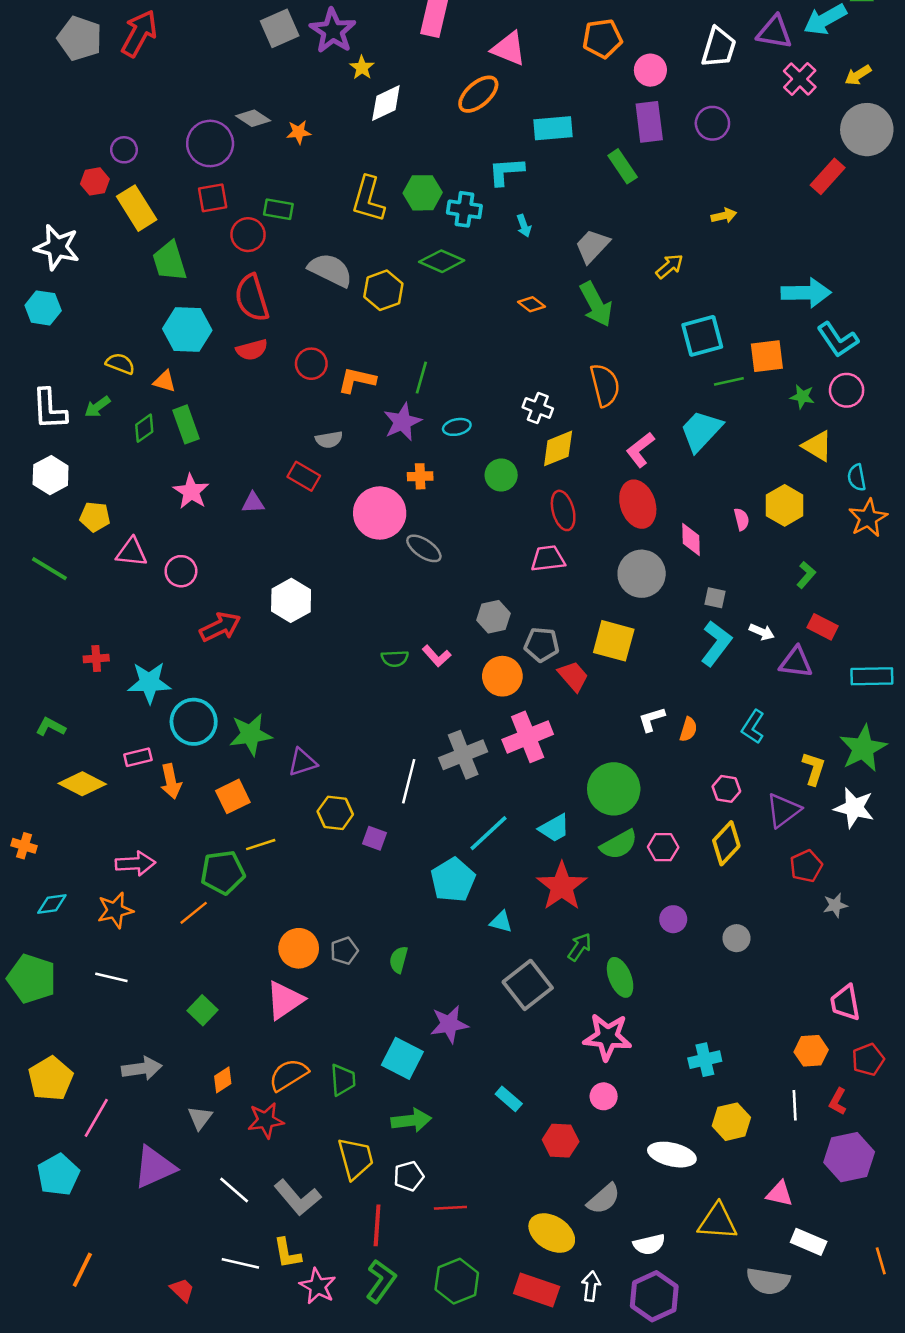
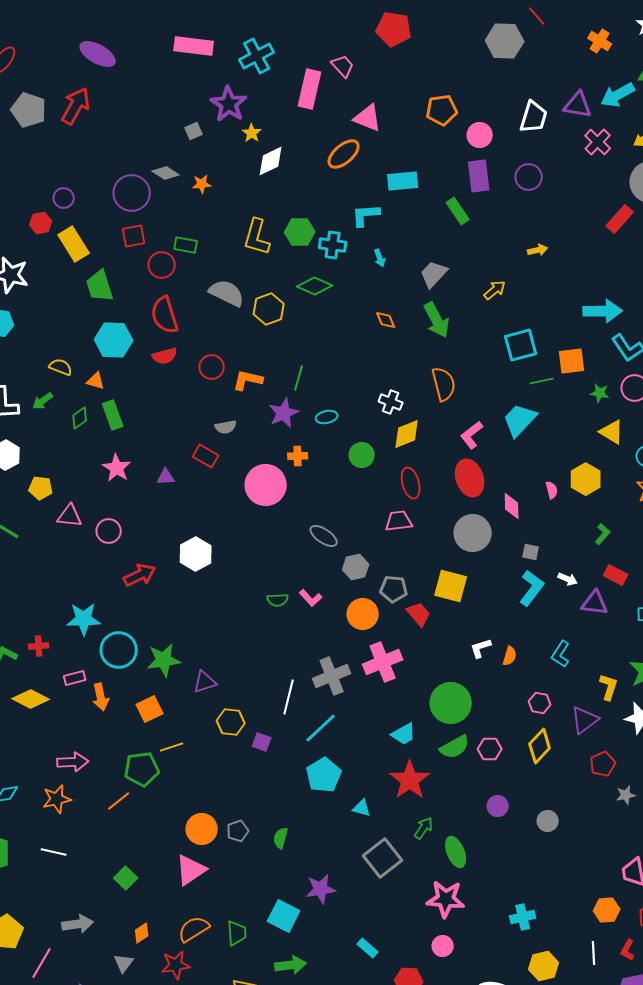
gray square: (280, 28) -> (194, 131), moved, size x0.6
orange diamond: (531, 304) -> (386, 320), turned 30
gray ellipse: (424, 548) -> (324, 536), moved
red cross: (96, 659) -> (39, 646), moved
cyan line: (488, 833) -> (321, 728), moved

